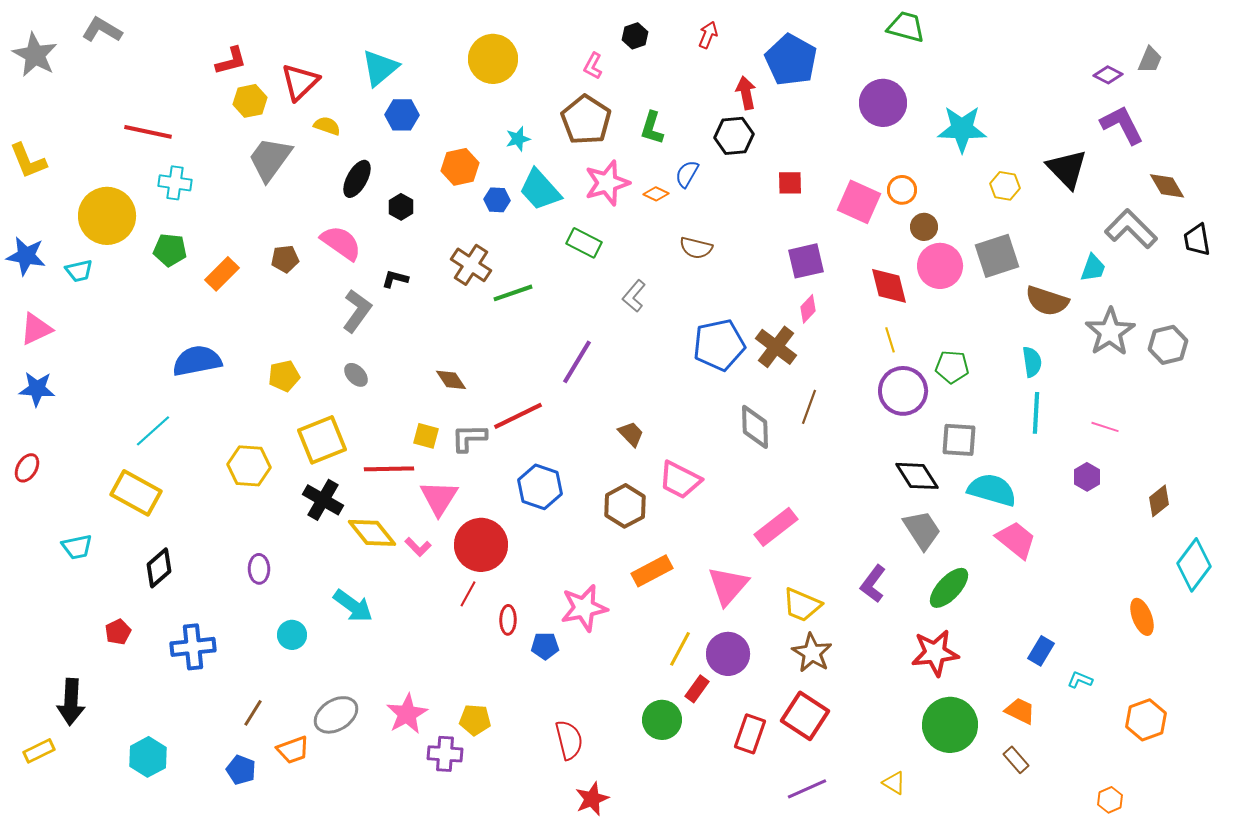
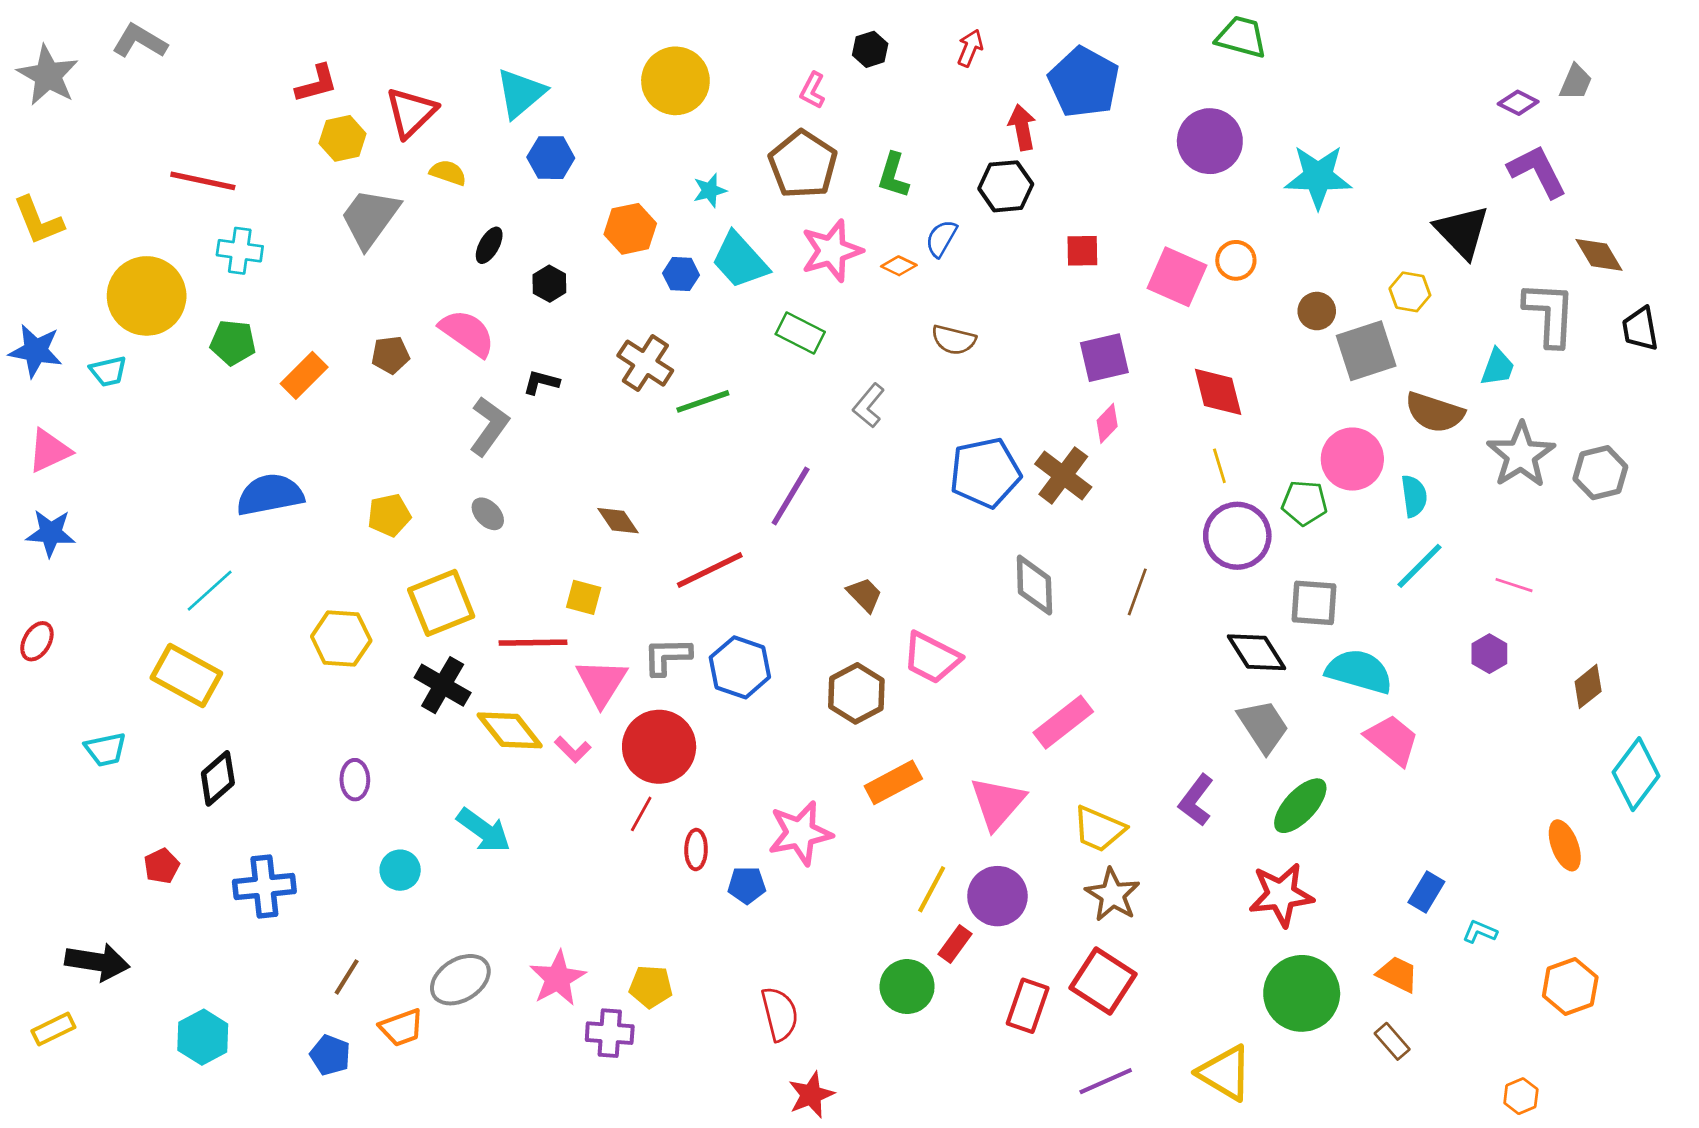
black ellipse: (357, 179) -> (489, 245), size x0.7
yellow hexagon: (1005, 186) -> (1410, 292), moved
brown circle: (924, 227) -> (1317, 311), moved
gray L-shape: (1131, 229) -> (1550, 314), turned 48
pink circle: (940, 266) -> (1352, 459), moved
brown line: (809, 407) -> (1137, 592), moved
cyan line: (1036, 413) -> (1420, 566), turned 42
gray L-shape: (469, 438) -> (667, 656), moved
black arrow: (71, 702) -> (97, 962), turned -84
yellow triangle: (894, 783) -> (1225, 1073), size x1.8

